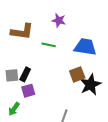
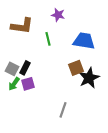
green line: (49, 45) -> (48, 39), turned 64
gray square: (12, 75) -> (12, 69), turned 32
green arrow: (14, 109) -> (14, 84), moved

